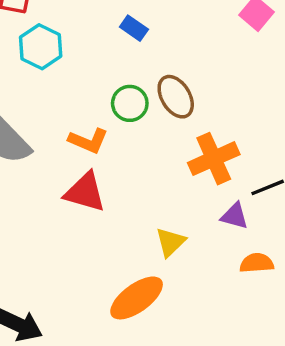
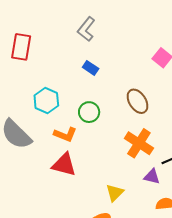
cyan hexagon: (41, 47) -> (46, 101), moved
brown ellipse: (176, 97) -> (138, 101), moved
orange cross: (214, 159) -> (139, 143), turned -32

